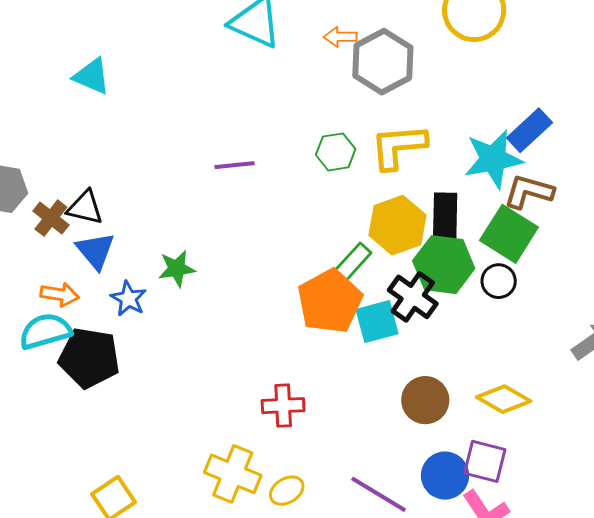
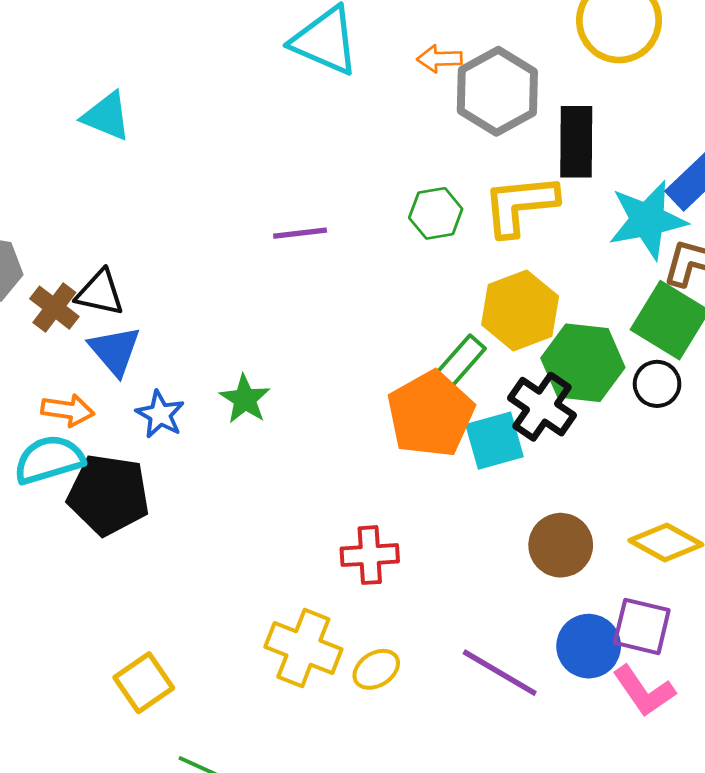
black rectangle: (445, 219) -> (576, 142), moved
green star: (177, 269) -> (245, 399), moved, turned -30

